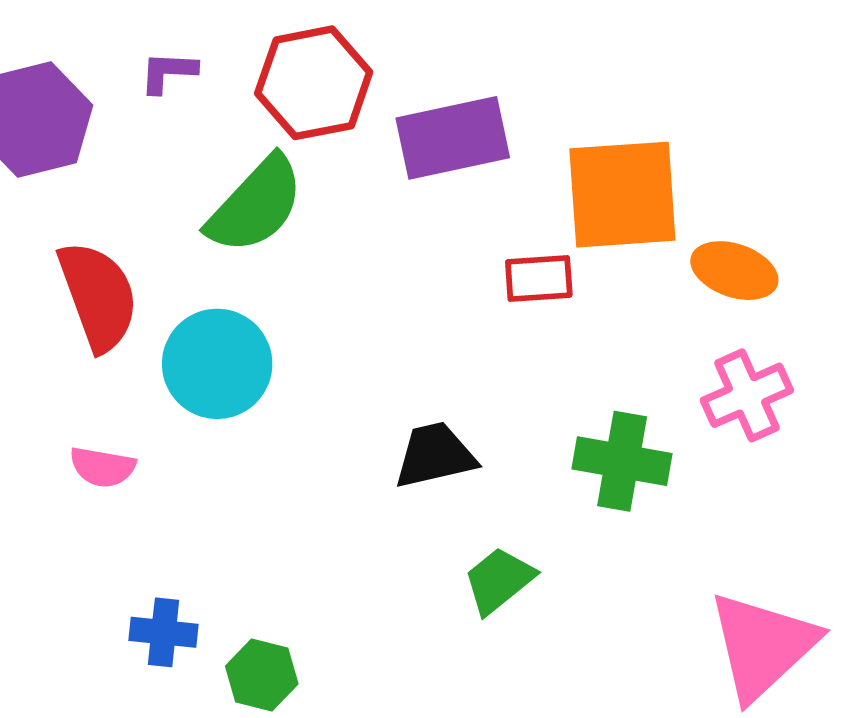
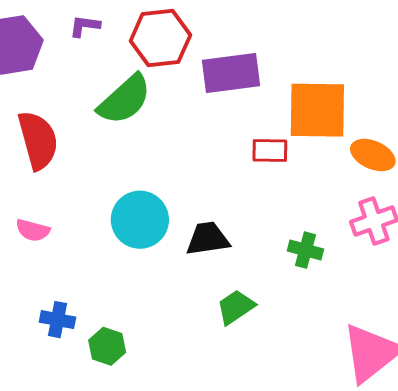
cyan circle: (217, 364) -> (140, 220), moved
green cross: (622, 461) -> (305, 250), size x0.7

